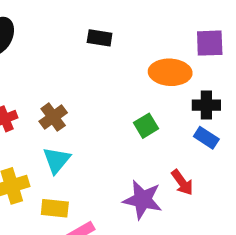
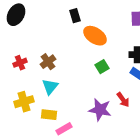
black rectangle: (100, 38) -> (75, 16), turned 64
orange ellipse: (170, 72) -> (95, 36), moved, turned 30

